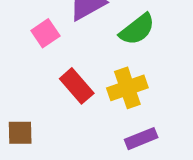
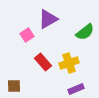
green semicircle: (137, 29) -> (85, 32), moved

